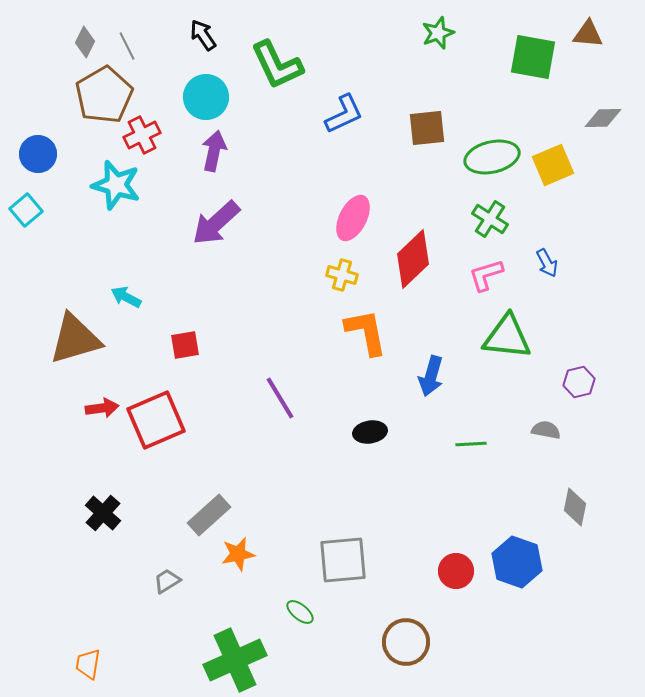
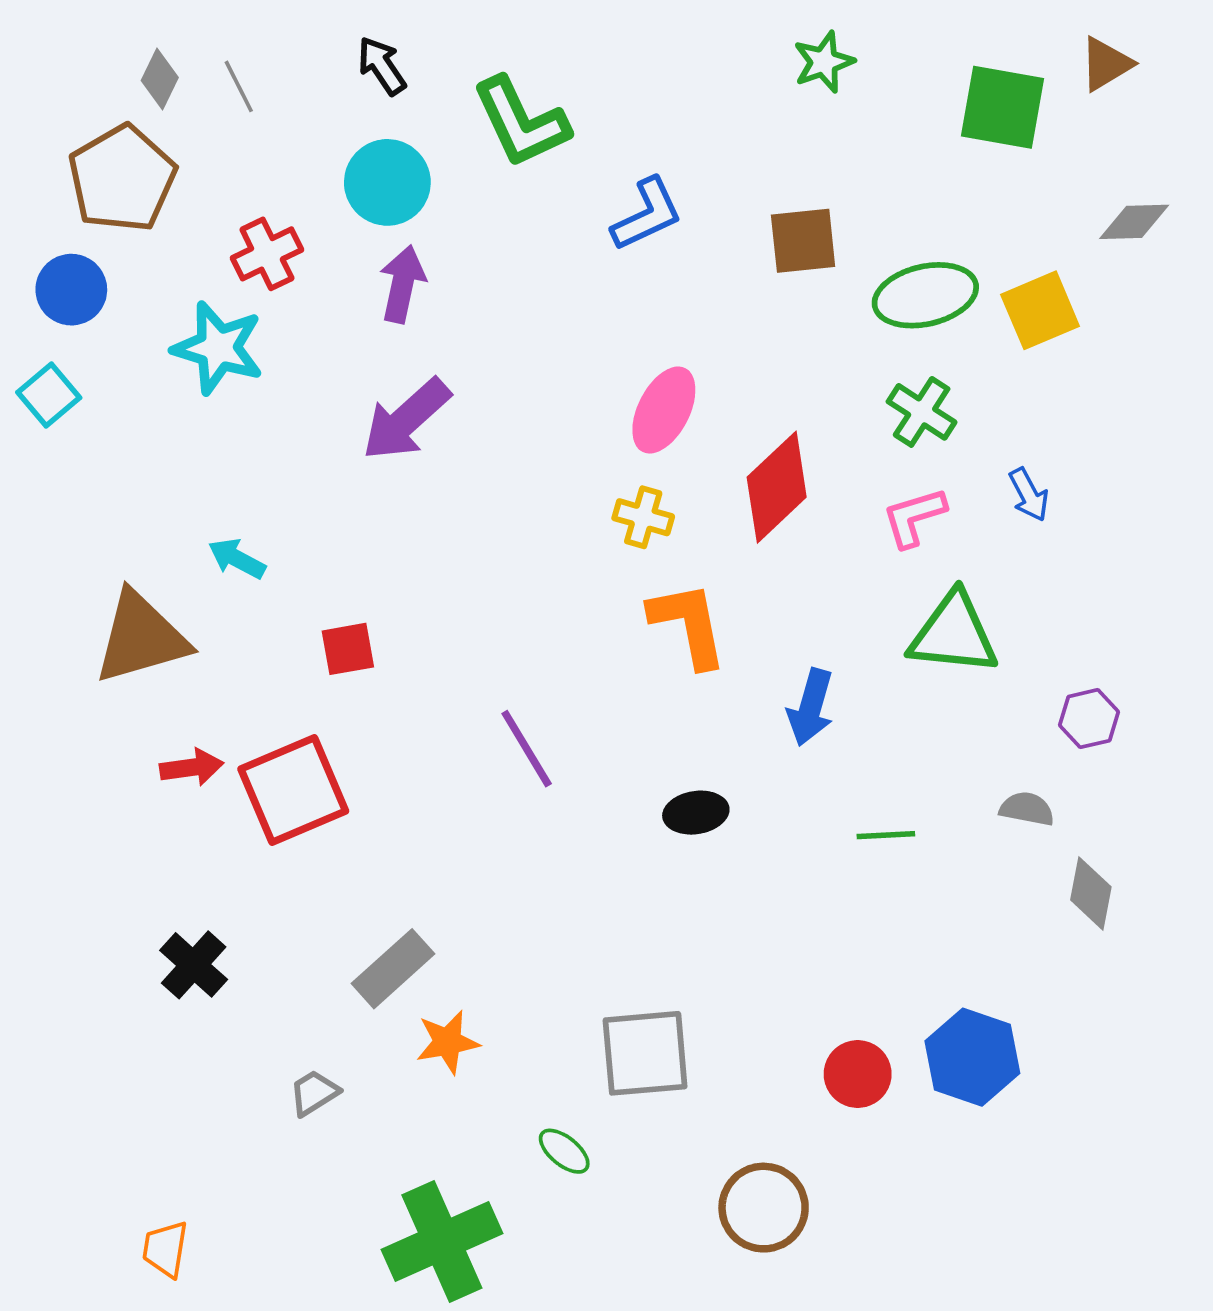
brown triangle: (588, 34) -> (1106, 64), turned -36
brown pentagon: (104, 95) -> (122, 179), moved
gray diamond: (575, 507) -> (1091, 893), moved

